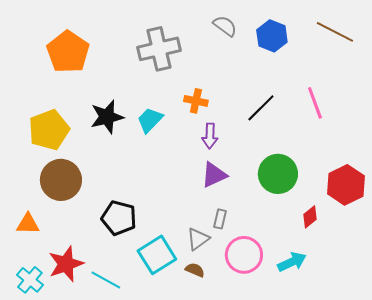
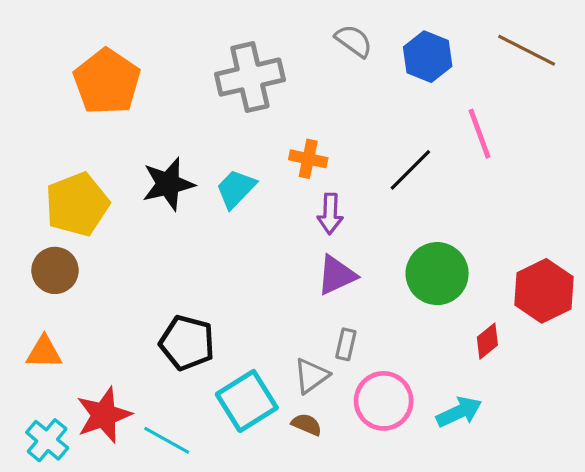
pink line: (315, 103) -> (480, 134), moved
brown circle: (61, 180) -> (55, 270), moved, size x0.7

